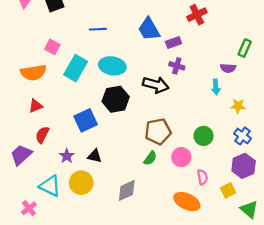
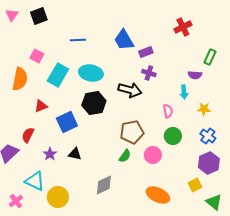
red cross: (197, 15) -> (183, 27), moved
orange semicircle: (33, 73) -> (20, 79), turned -70
red triangle: (36, 106) -> (41, 106), moved
pink semicircle: (202, 177) -> (168, 111), moved
yellow circle: (81, 183) -> (58, 197), moved

